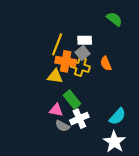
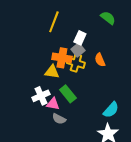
white rectangle: (85, 40) -> (80, 38), turned -64
yellow line: (57, 44) -> (54, 22), moved
white cross: (79, 119) -> (41, 96), moved

